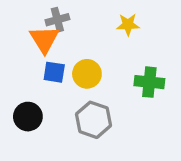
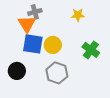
blue square: (54, 72) -> (33, 44), size x1.5
green cross: (149, 82) -> (91, 50), turned 30

